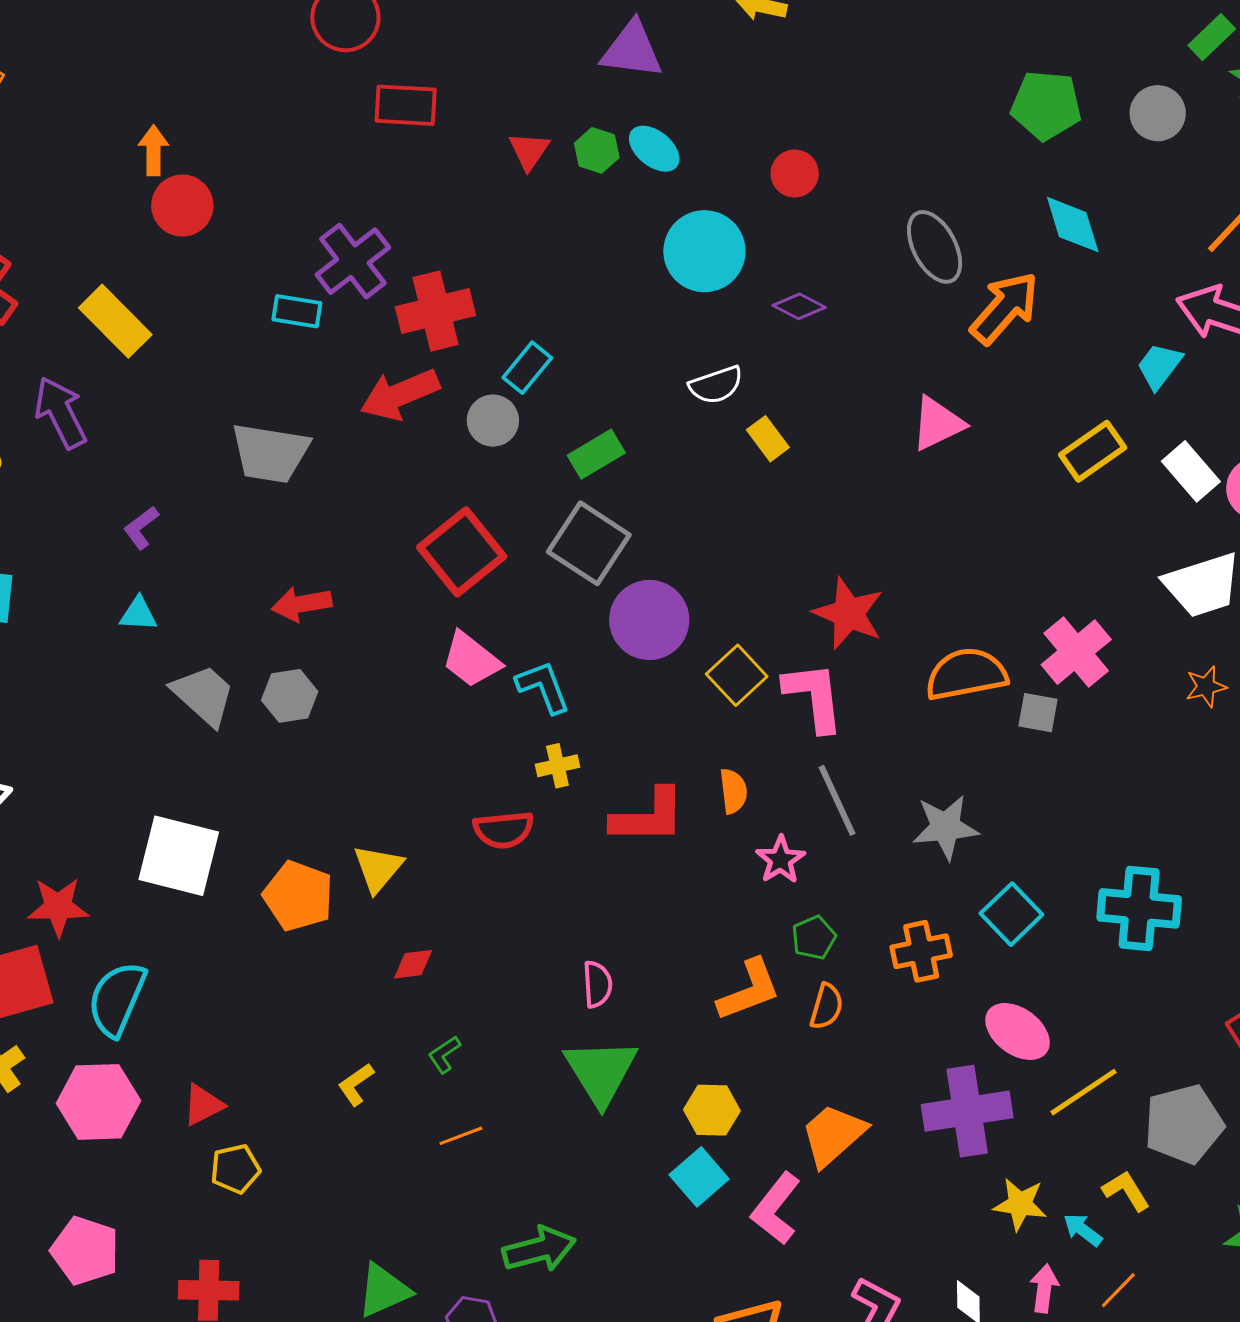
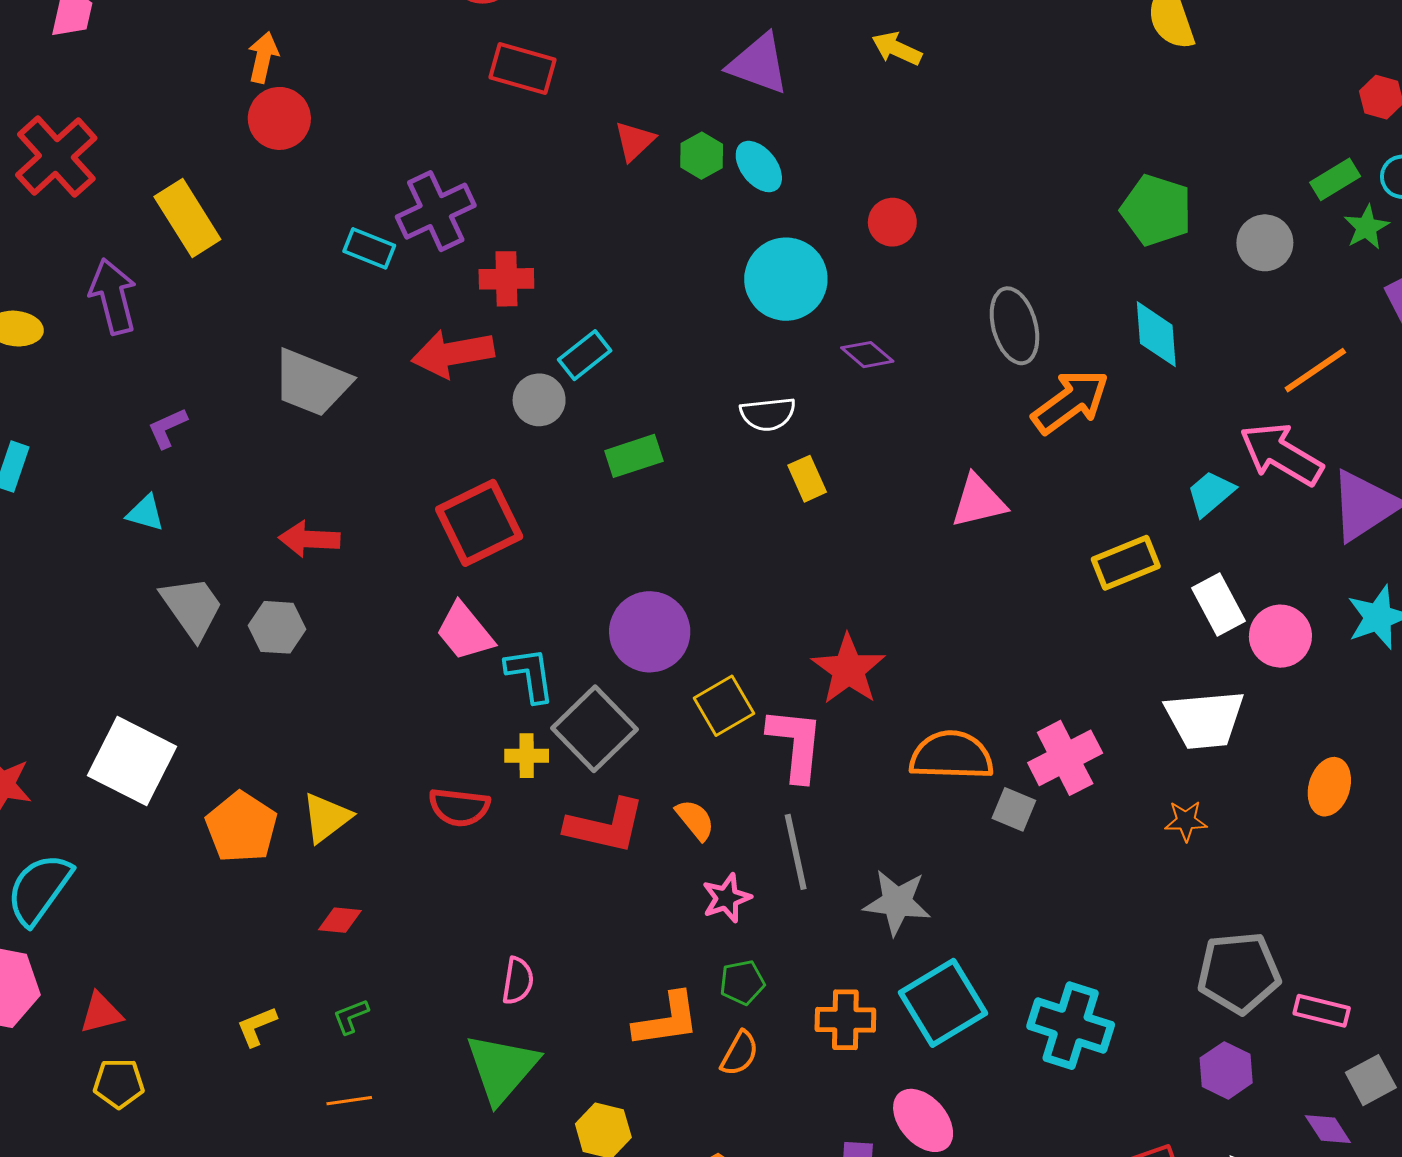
red cross: (435, 311) -> (506, 279), size x0.7
gray square: (589, 543) -> (594, 729), moved
orange semicircle: (733, 791) -> (695, 820), turned -45
cyan square: (1011, 914) -> (943, 1003), size x1.4

